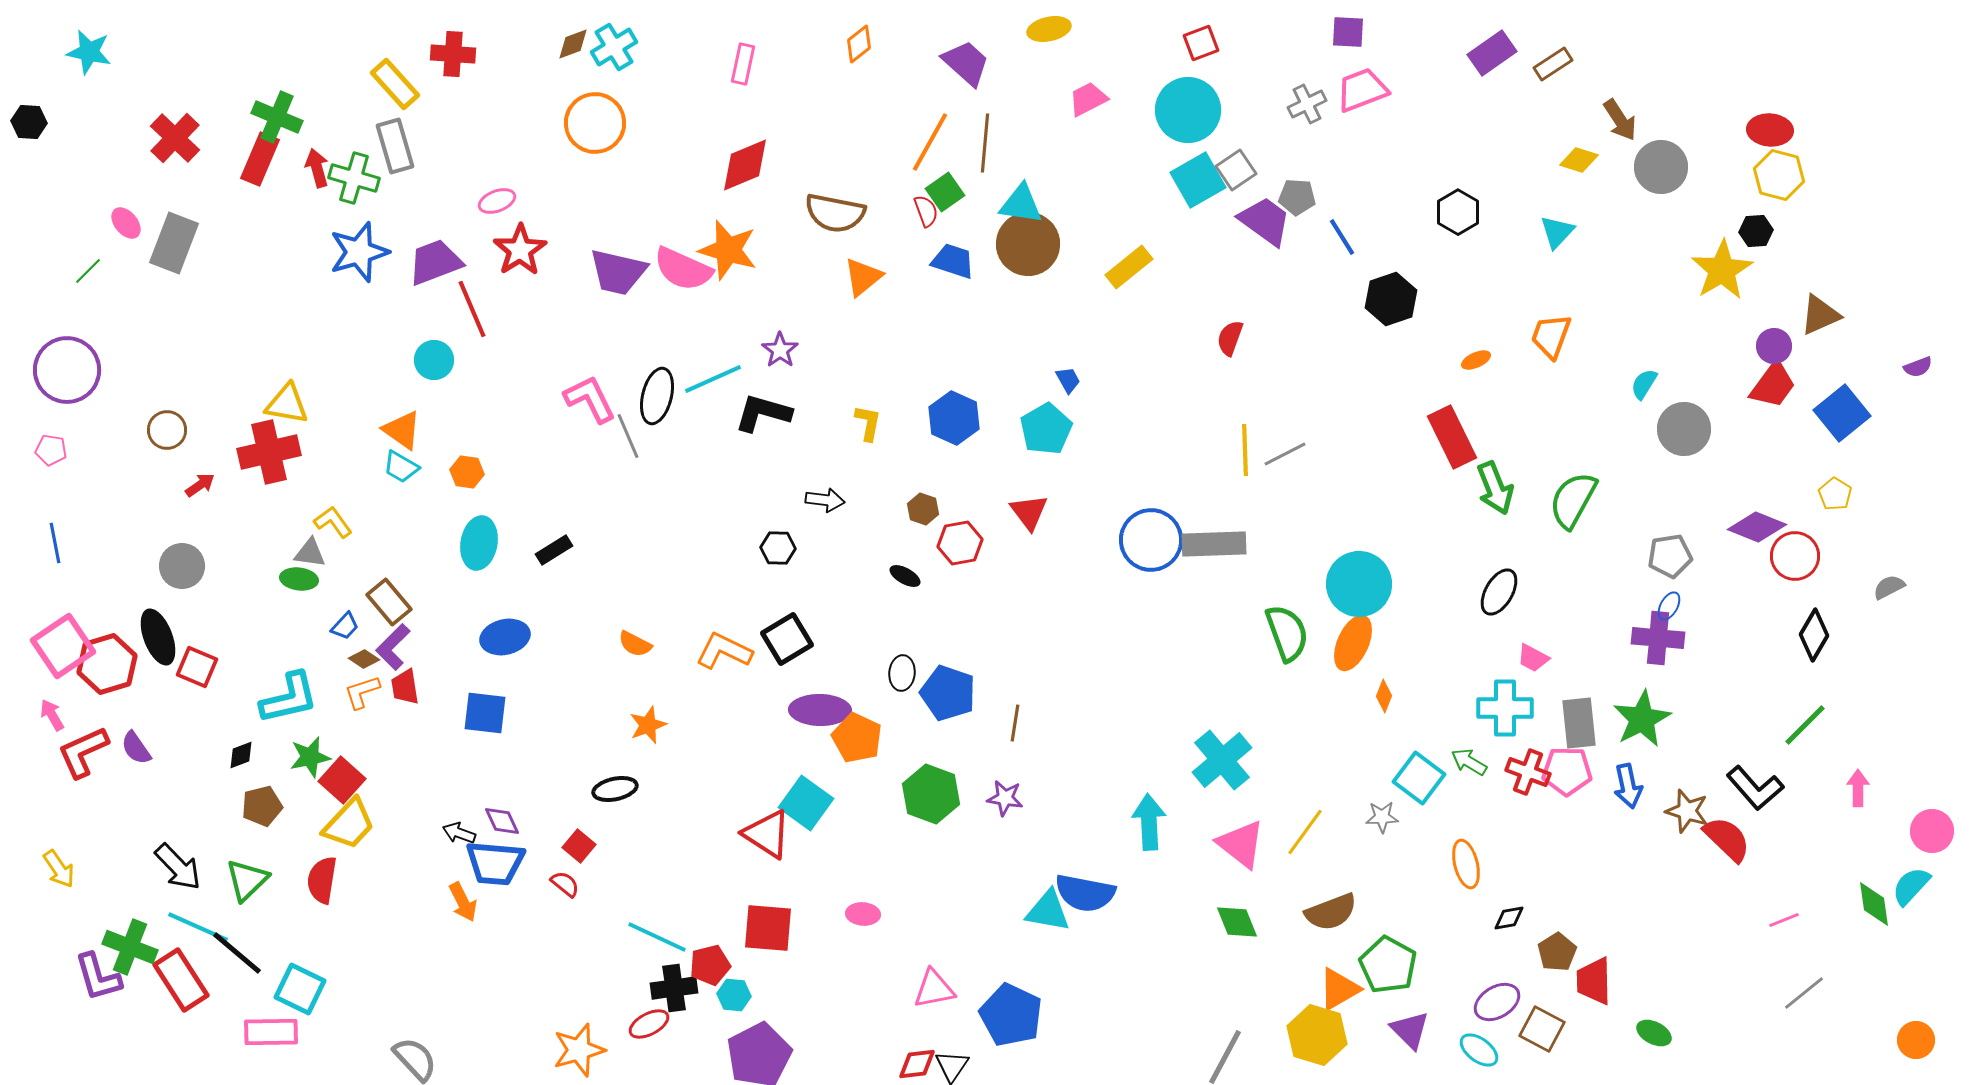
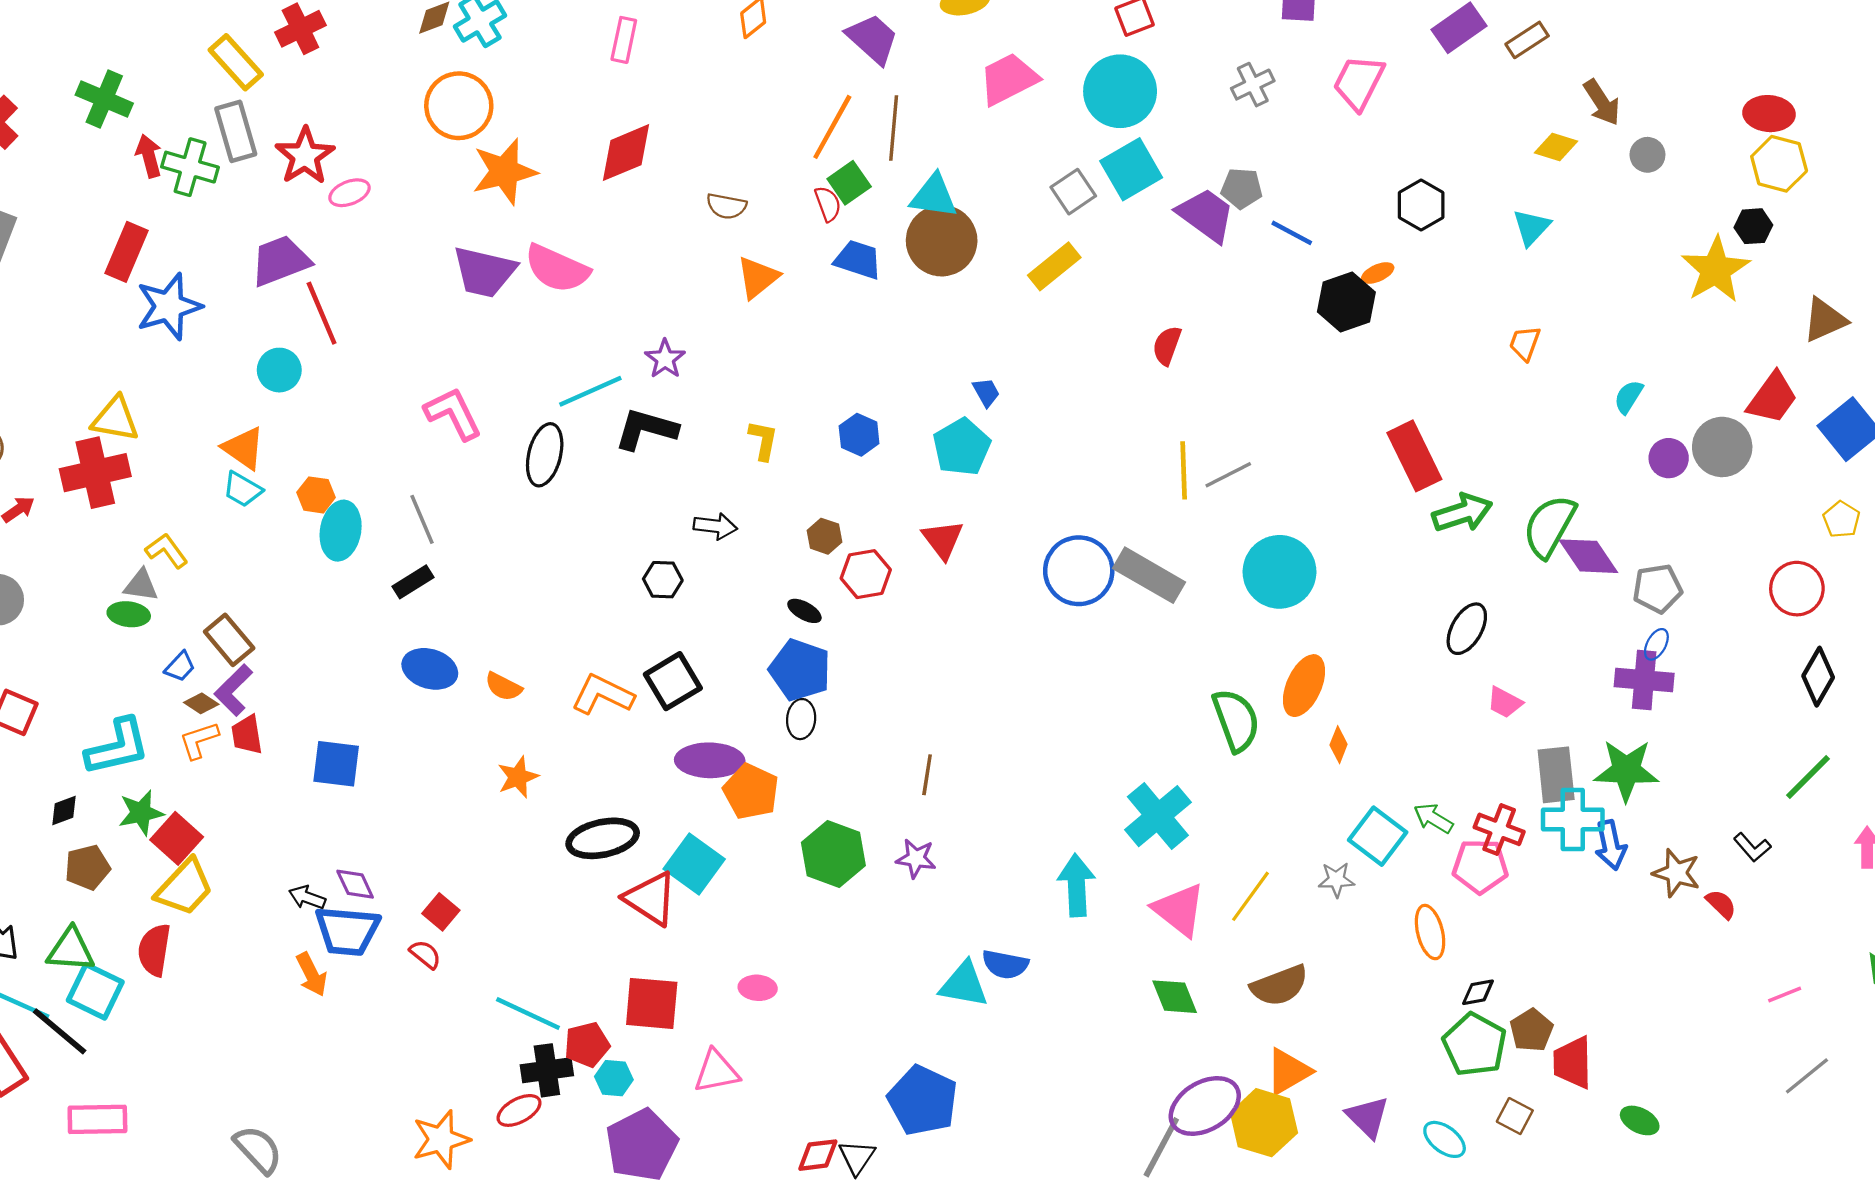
red cross: (453, 54) -> (300, 29), turned -30
pink trapezoid: (1362, 90) -> (1359, 82), moved, turned -42
pink trapezoid: (1088, 99) -> (1009, 79), size x1.4
red rectangle: (260, 159) -> (126, 252), moved
gray circle: (1661, 167) -> (1647, 155), size x0.6
gray square: (1236, 170) -> (1073, 192), moved
brown semicircle: (835, 213) -> (726, 206), size x0.6
blue line: (1342, 237) -> (1292, 233), turned -30
red star: (520, 250) -> (305, 156), moved
orange star: (728, 250) -> (504, 172), moved, turned -30
blue star: (359, 252) -> (169, 306), moved
orange trapezoid: (1551, 336) -> (1525, 343), size x0.7
purple circle: (1774, 346) -> (1669, 458), moved
orange ellipse: (1476, 360) -> (1378, 273), moved
black ellipse: (657, 396) -> (545, 455), moved
blue hexagon: (954, 418) -> (859, 435), size x0.7
gray circle: (1684, 429) -> (1722, 447), moved
gray line: (628, 436) -> (422, 519), moved
green arrow: (1495, 488) -> (1462, 513), turned -86
purple diamond: (1757, 527) -> (1588, 556), moved, turned 34
cyan ellipse: (479, 543) -> (341, 531), moved
gray rectangle: (1214, 544) -> (1149, 575), turned 32
cyan circle: (1359, 584) -> (1279, 572), moved
green semicircle: (1287, 633) -> (1236, 720), moved
blue ellipse: (505, 637) -> (430, 669), moved, turned 30
blue pentagon: (948, 693) -> (800, 670), moved
cyan cross: (1505, 708) -> (1573, 819), moved
green star: (1642, 719) -> (1626, 770), turned 30
pink pentagon: (1567, 771) -> (1480, 866), moved
black L-shape: (1755, 788) -> (1752, 847), size x0.6
black ellipse: (615, 789) -> (603, 838), moved, size x1.4
red semicircle: (1727, 839) -> (1721, 904), size x0.6
green triangle: (247, 880) -> (71, 950), turned 48
blue semicircle: (1085, 893) -> (1005, 964), size x0.7
green pentagon: (1388, 965) -> (1475, 1045), moved
cyan square: (300, 989) -> (95, 991), moved
pink triangle: (934, 989) -> (716, 1071), moved
purple ellipse: (1497, 1002) -> (1205, 1106), moved, size x1.4
brown square: (1542, 1029) -> (1515, 1116), size x0.7

